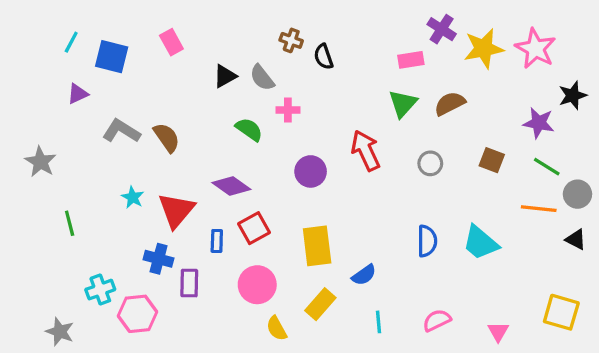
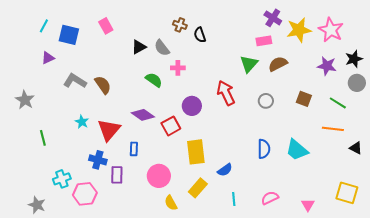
pink rectangle: (411, 60) -> (264, 41), moved
purple star: (539, 123) -> (327, 66), moved
gray circle: (577, 194) -> (357, 83), moved
red square: (254, 228) -> (171, 126), moved

